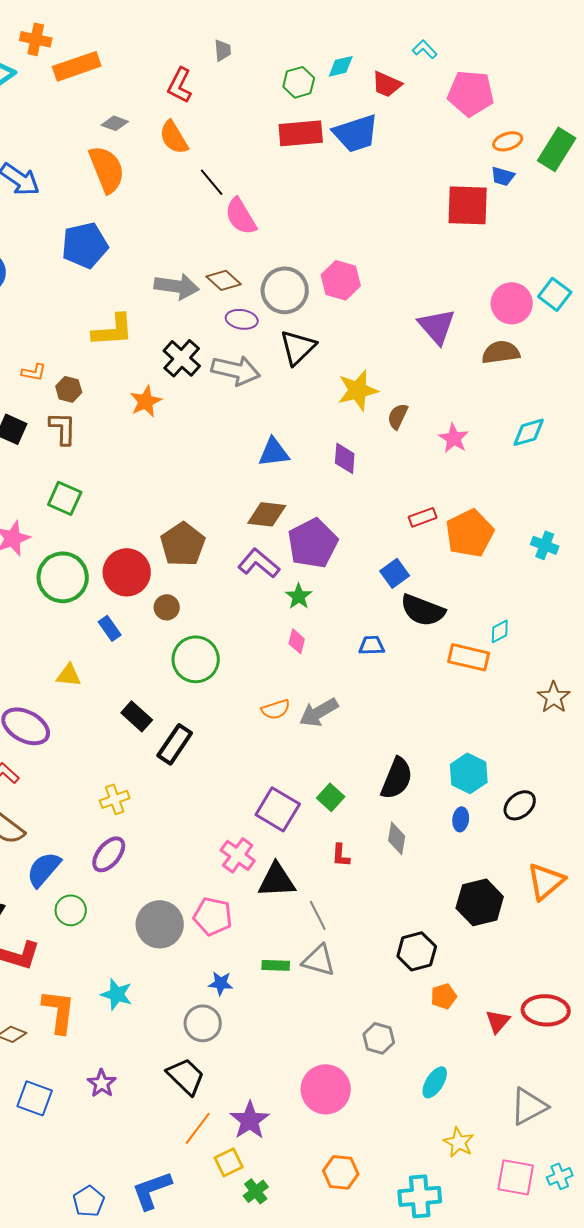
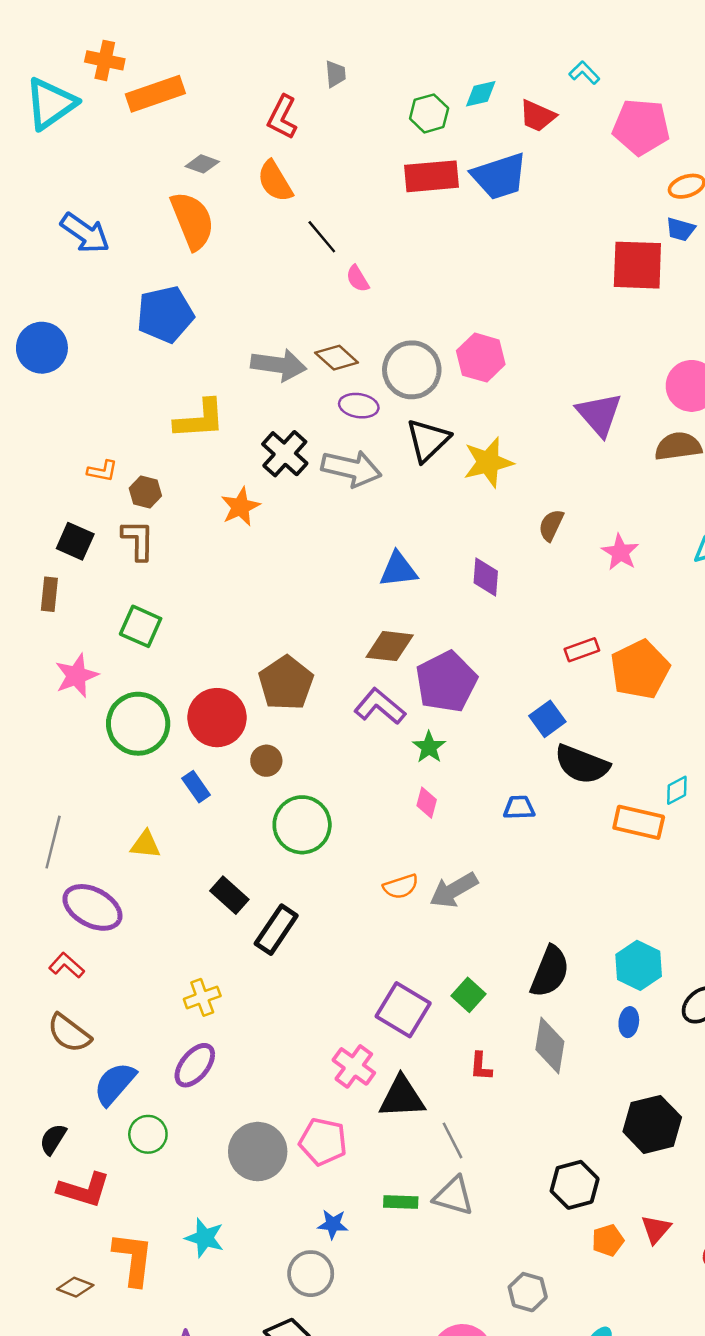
pink semicircle: (241, 216) -> (358, 279), size x0.6
yellow star: (358, 390) -> (488, 462), moved
gray diamond: (397, 838) -> (550, 1046), size x1.4
red triangle: (498, 1021) -> (656, 1229), moved

